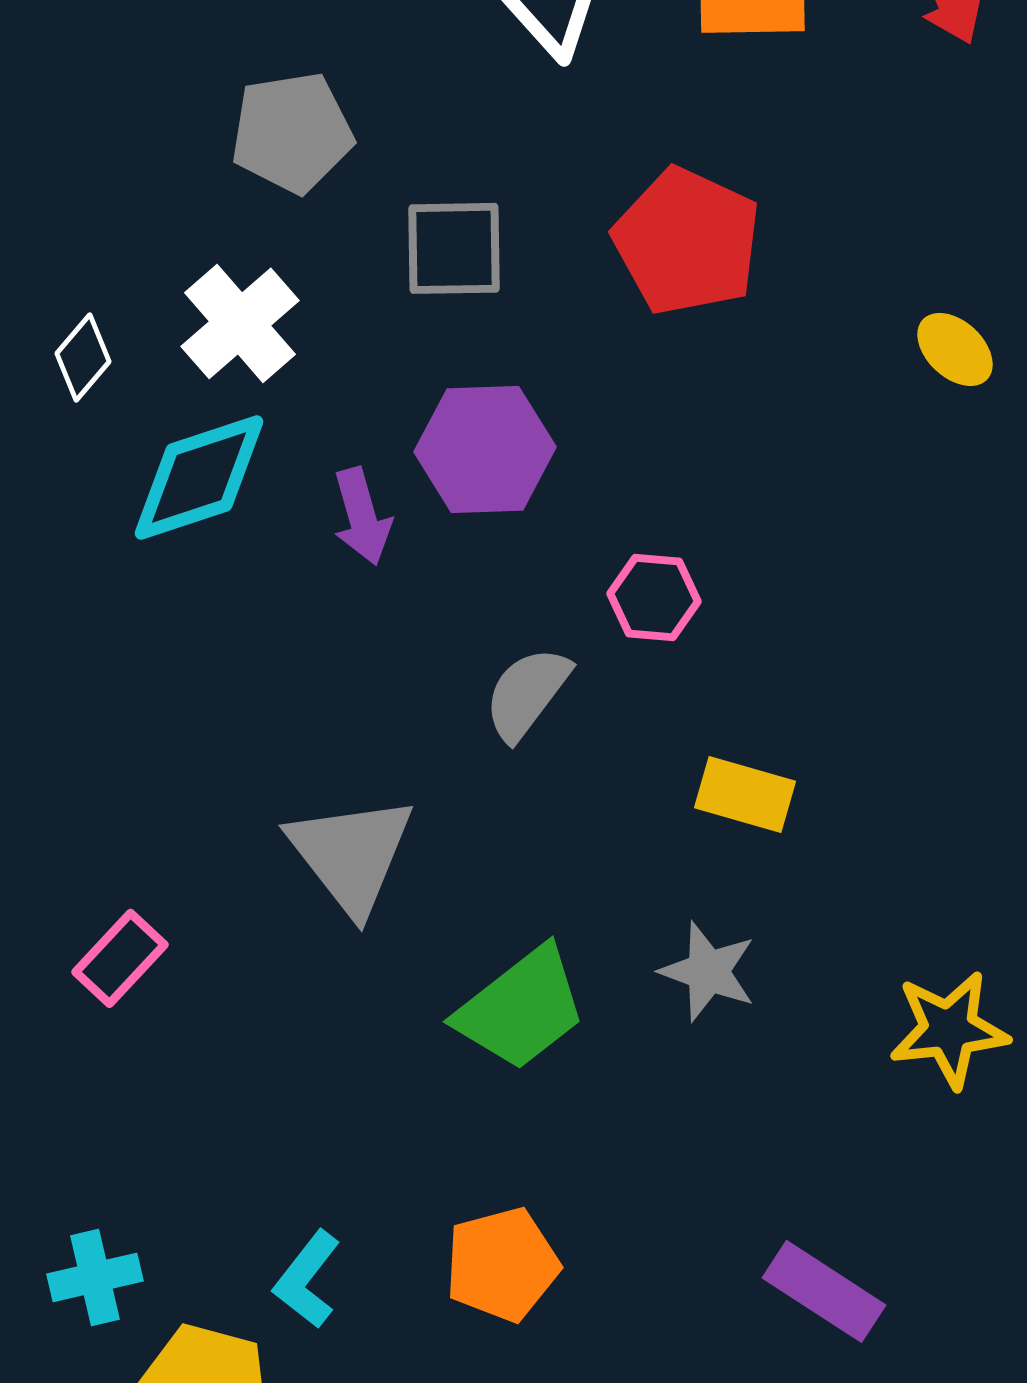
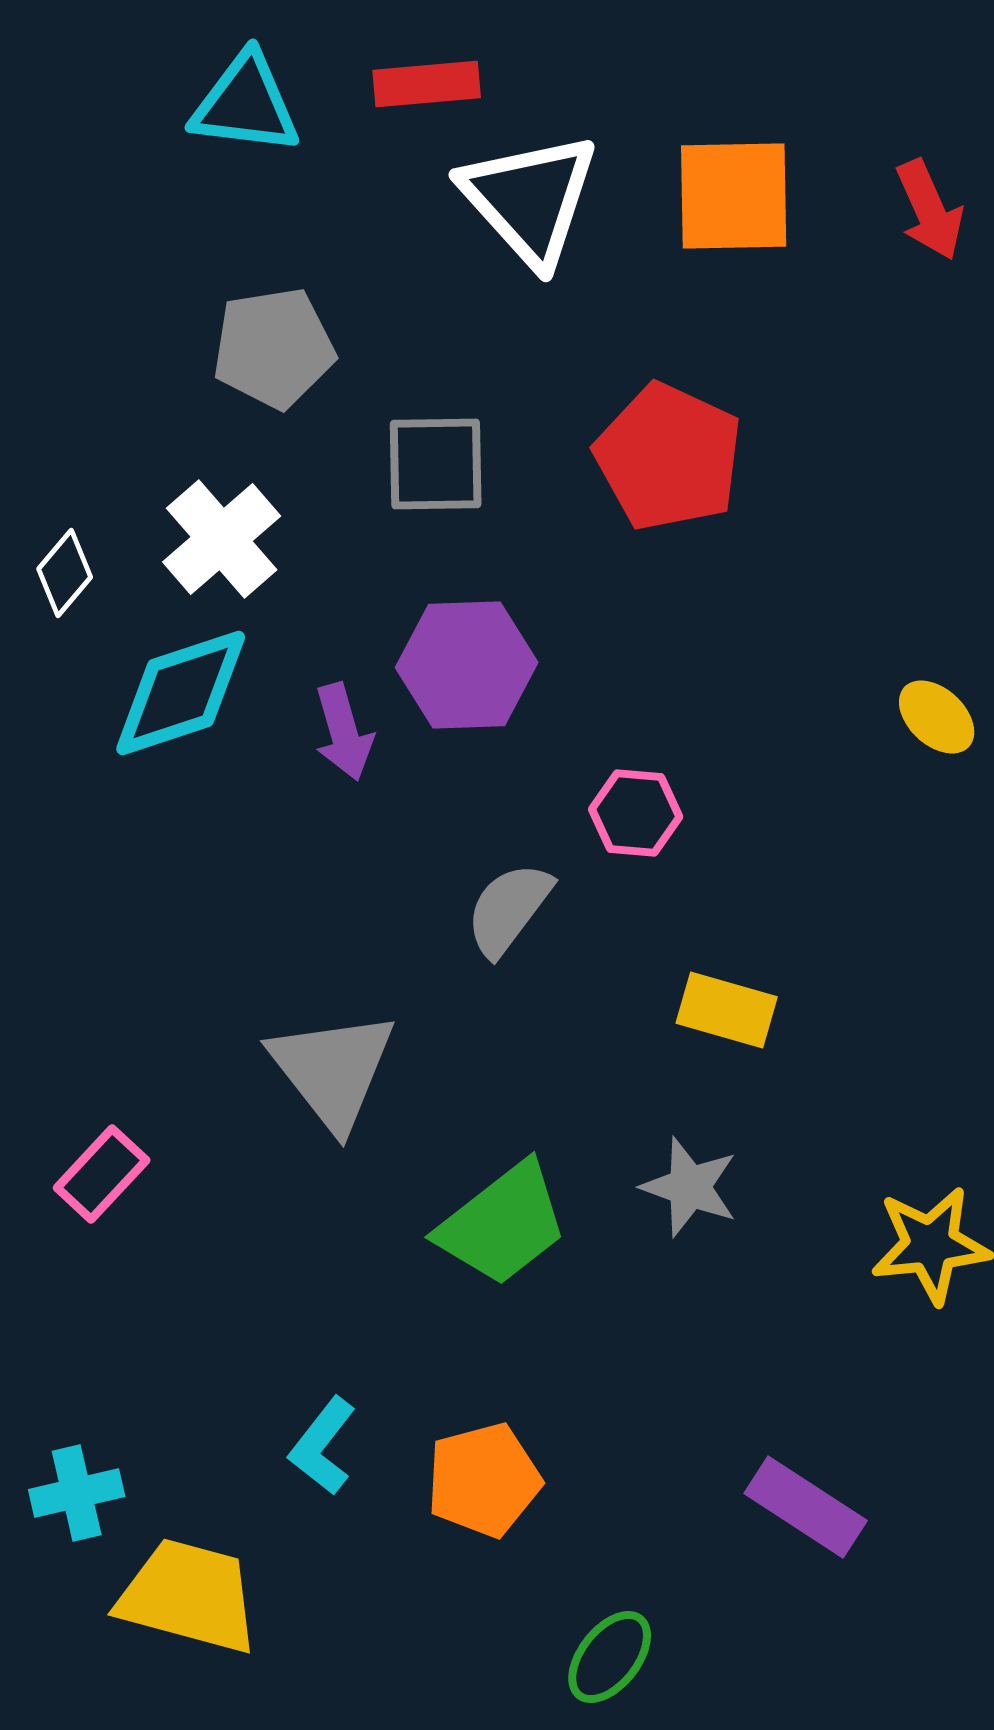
yellow ellipse: (955, 349) -> (937, 717), moved
cyan L-shape: (307, 1279) -> (323, 1446), moved

